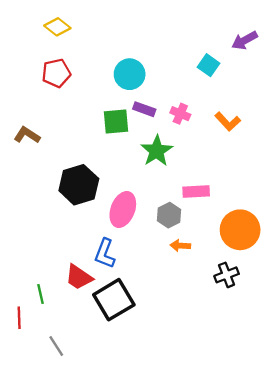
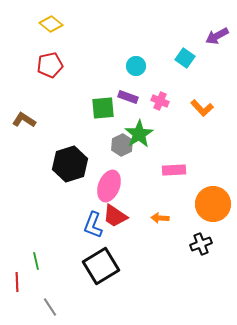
cyan circle: (130, 74) -> (136, 66), moved, size x0.7
gray hexagon: (169, 215) -> (122, 145), moved
red trapezoid: (79, 277) -> (115, 216), moved

